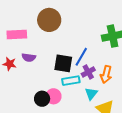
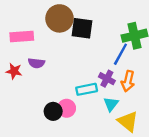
blue line: (81, 57) -> (120, 54), moved
black square: (63, 63) -> (82, 28), moved
purple cross: (88, 72) -> (107, 79), turned -32

